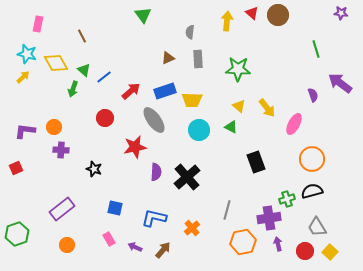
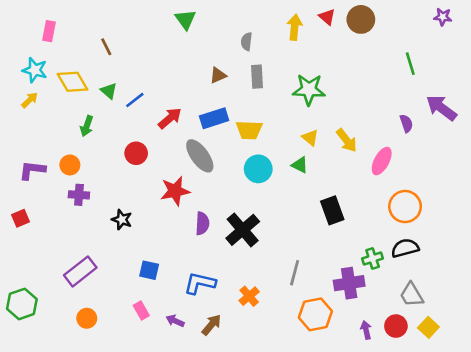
green arrow: (73, 89) -> (87, 126), moved
purple arrow: (278, 244) -> (366, 330), moved

